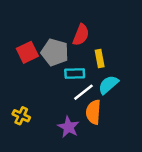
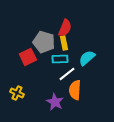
red square: (27, 52) -> (28, 57), moved
yellow rectangle: (100, 59) -> (64, 43), moved
cyan semicircle: (108, 85) -> (87, 58), moved

